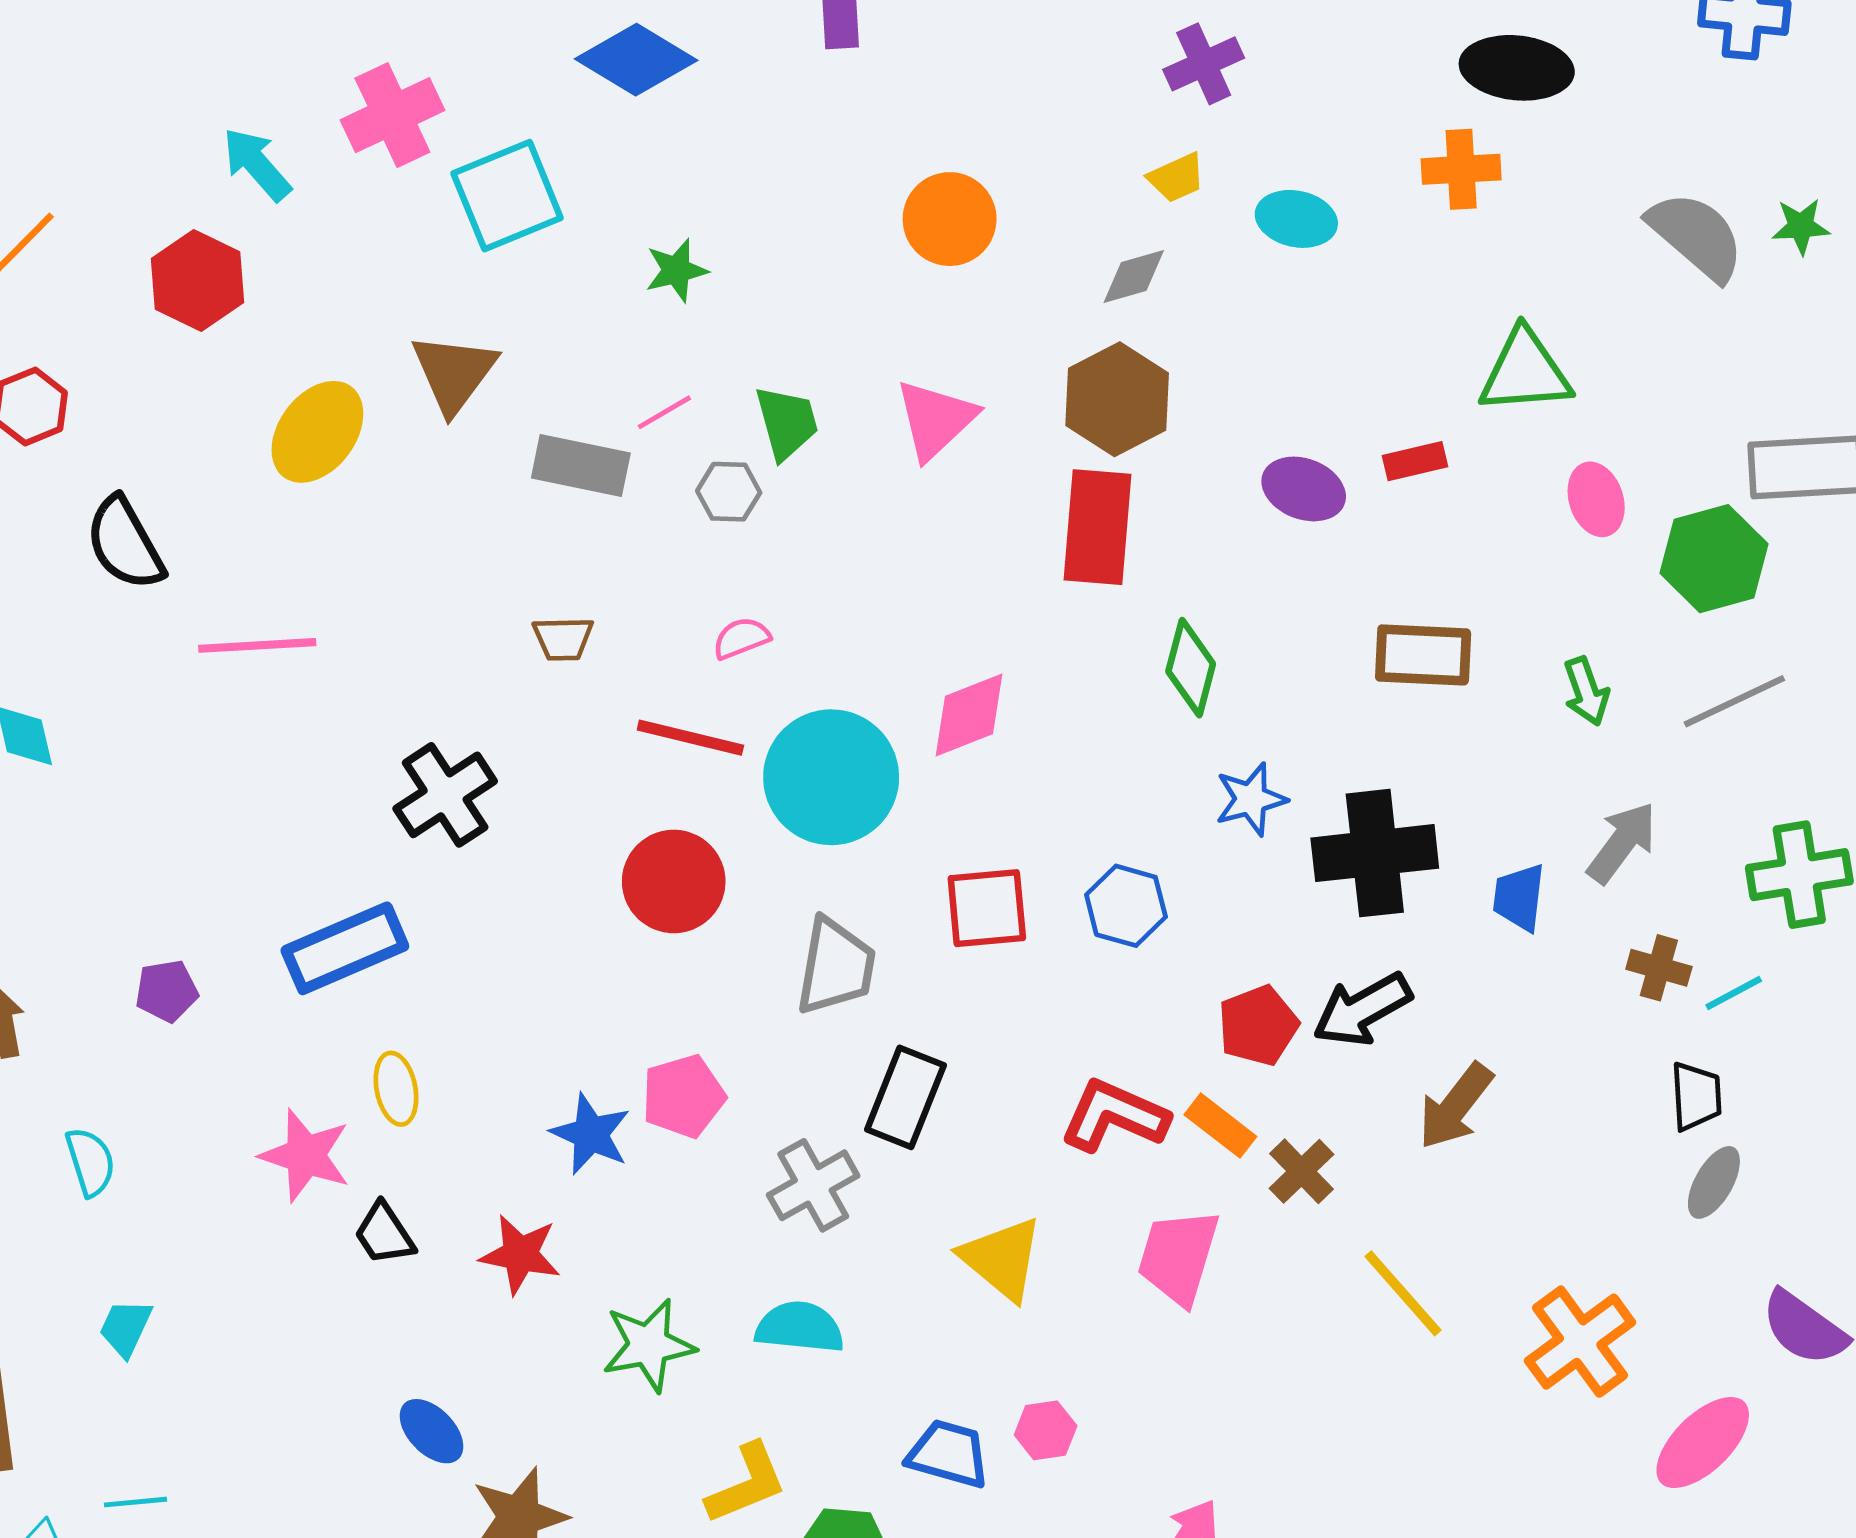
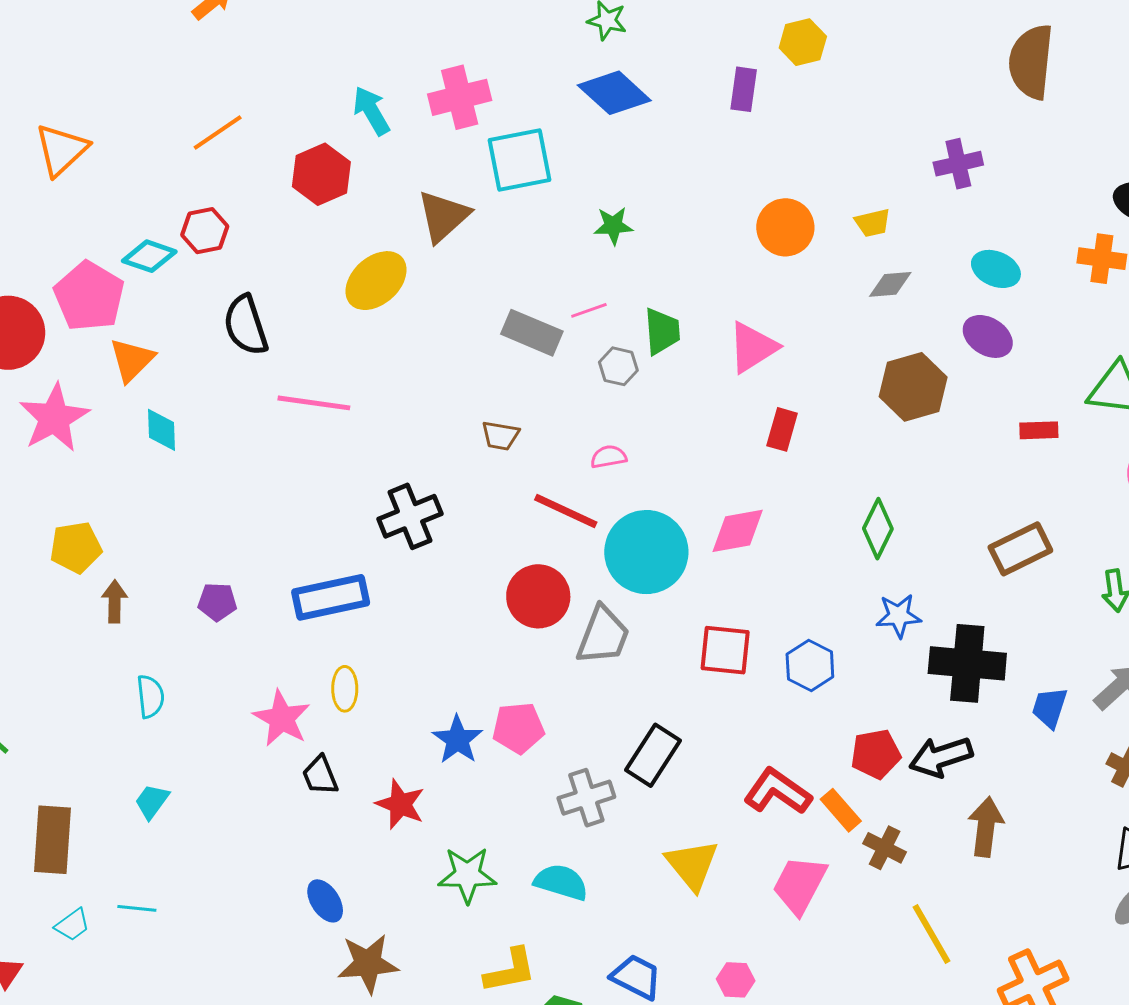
yellow trapezoid: (1177, 178) -> (873, 223), moved
brown triangle: (454, 373) -> (443, 216), moved
brown hexagon: (1117, 399) -> (913, 387), moved
purple ellipse: (1304, 489) -> (988, 336), moved
red rectangle: (1098, 527) -> (782, 429), moved, size x0.6
brown rectangle: (1423, 655) -> (1020, 549), turned -40
gray trapezoid: (836, 967) -> (603, 635), moved
brown arrow: (1455, 1106) -> (986, 827), turned 138
brown cross: (1302, 1171) -> (885, 848), turned -30
pink hexagon: (1046, 1430) -> (736, 980), moved

